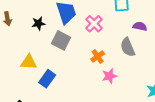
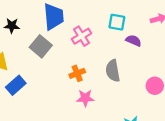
black star: (38, 23) -> (12, 26), moved
purple semicircle: (140, 26) -> (134, 41), moved

